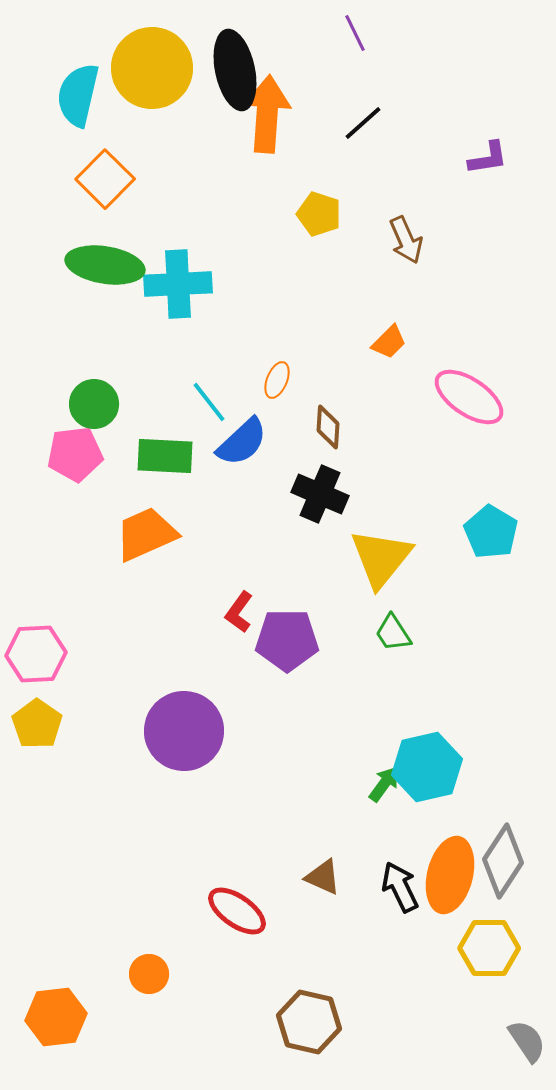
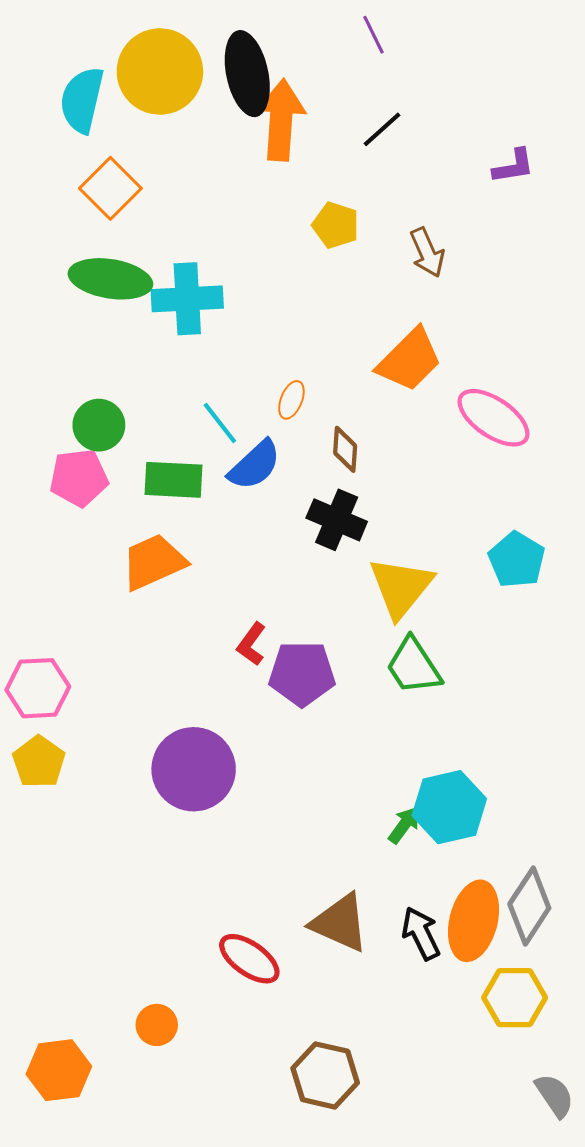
orange trapezoid: (389, 342) -> (409, 360), size x1.8
green trapezoid: (393, 633) -> (414, 666), size x1.5
brown triangle: (323, 877) -> (340, 923), size x1.6

